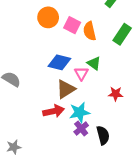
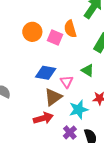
orange semicircle: (90, 31) -> (70, 29), moved
green triangle: (94, 63) -> (88, 70), moved
cyan star: (79, 112) -> (79, 110), moved

